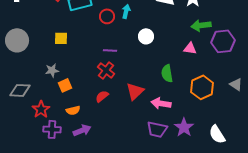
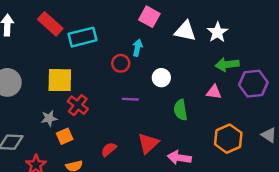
red circle: (107, 16) -> (121, 63), moved
yellow square: (61, 38) -> (60, 80), size x1.6
purple line: (110, 50) -> (130, 99), moved
red cross: (106, 70) -> (78, 105), moved
green semicircle: (167, 73) -> (180, 110), moved

